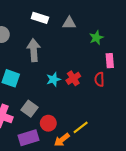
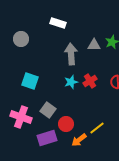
gray triangle: (69, 23) -> (94, 45), moved
gray arrow: (34, 50) -> (71, 54), moved

